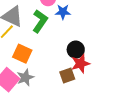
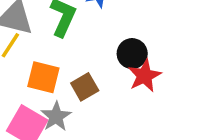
brown square: (67, 76) -> (85, 87), moved

